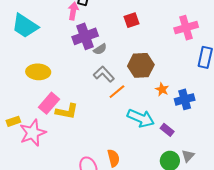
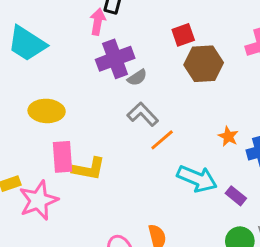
brown hexagon: (141, 65) -> (204, 64), moved
pink rectangle: (49, 103) -> (62, 157), turned -45

